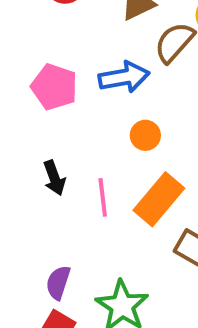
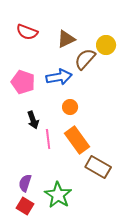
black arrow: (54, 178) -> (33, 120), moved
orange rectangle: (159, 199) -> (77, 140), turned -76

